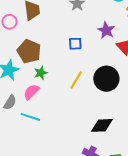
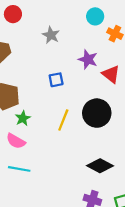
pink semicircle: (31, 92) -> (16, 141), turned -96
black diamond: (102, 125) -> (100, 166), turned 40

